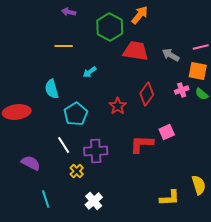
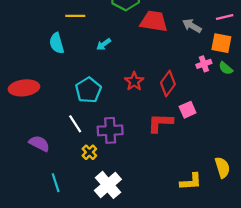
cyan semicircle: (52, 89) -> (57, 43), moved
red diamond: (147, 94) -> (168, 84), moved
white cross: (94, 201) -> (108, 185), size x1.4

